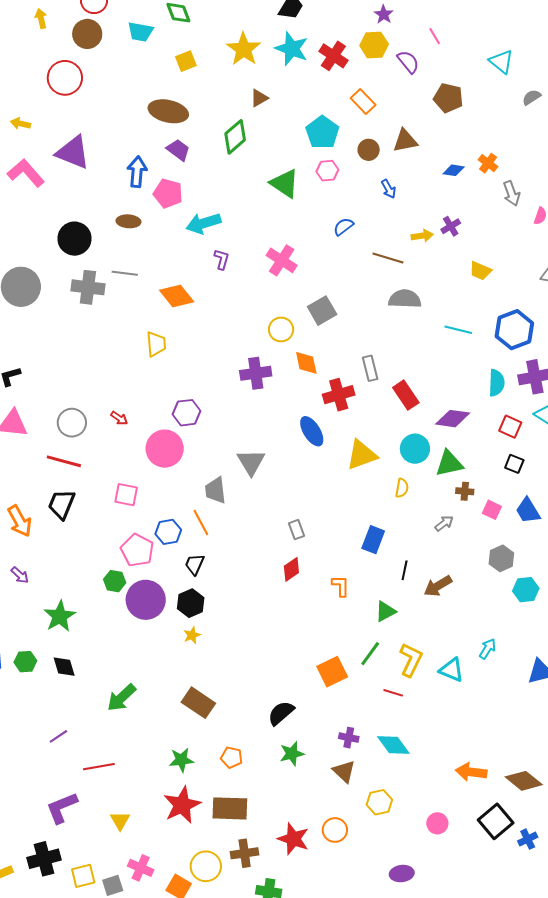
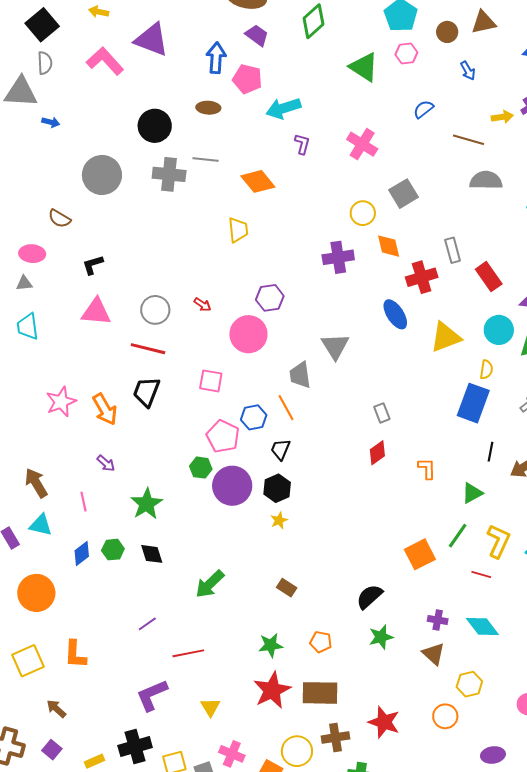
blue rectangle: (373, 540) -> (473, 403), moved, size x1.4
brown rectangle: (198, 703) -> (287, 588), size x0.6
orange circle: (335, 830) -> (445, 716), moved

